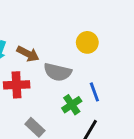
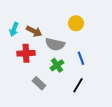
green cross: (72, 105) -> (57, 65), moved

